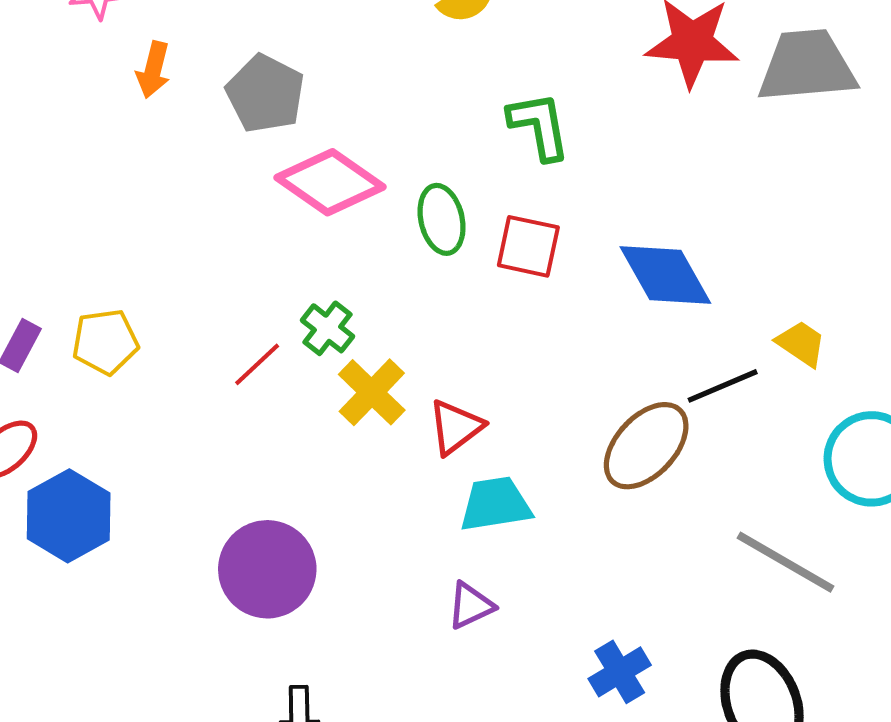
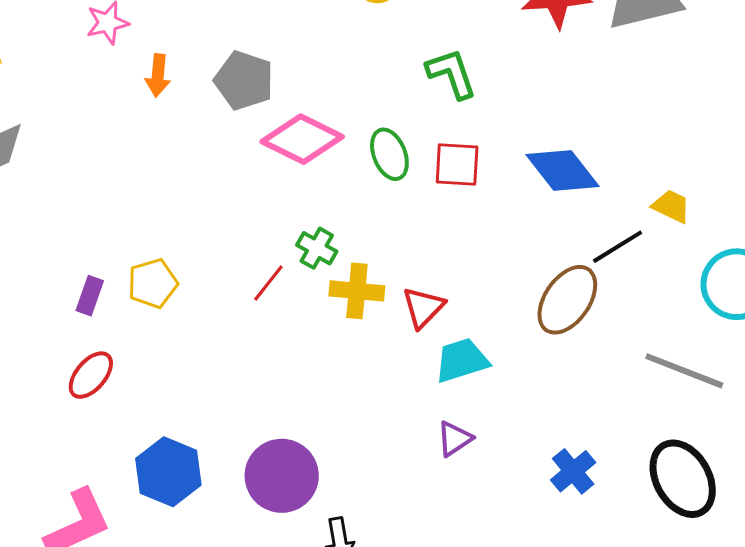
yellow cross: (372, 392) -> (357, 291), turned -30
blue hexagon: (69, 516) -> (168, 472), moved
purple circle: (267, 569) -> (282, 476), moved

